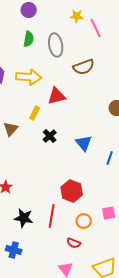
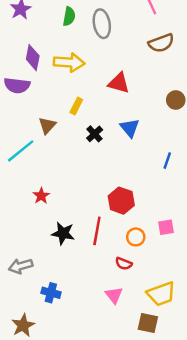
brown semicircle: (84, 67) -> (161, 43), moved
red triangle: (57, 96) -> (119, 83), moved, turned 30
blue triangle: (84, 143) -> (130, 128), moved
blue cross: (14, 250) -> (51, 293), moved

